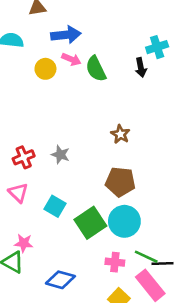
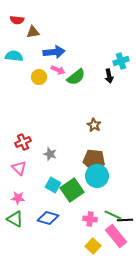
green semicircle: (96, 69) -> (76, 77), turned -102
gray star: (60, 155) -> (50, 154), moved
cyan square: (55, 206) -> (53, 185), moved
cyan circle: (124, 221) -> (97, 176), moved
pink star: (24, 243) -> (18, 198), moved
blue diamond: (60, 280) -> (48, 218), moved

